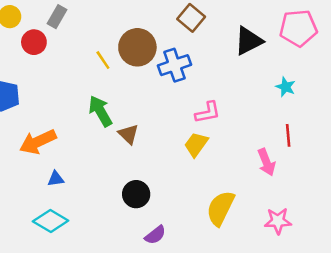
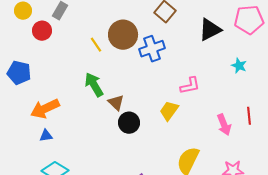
pink L-shape: (208, 112) -> (190, 86), moved
red line: (288, 135) -> (249, 116), moved
blue triangle: (56, 179) -> (46, 136), moved
black circle: (136, 194) -> (129, 123), moved

